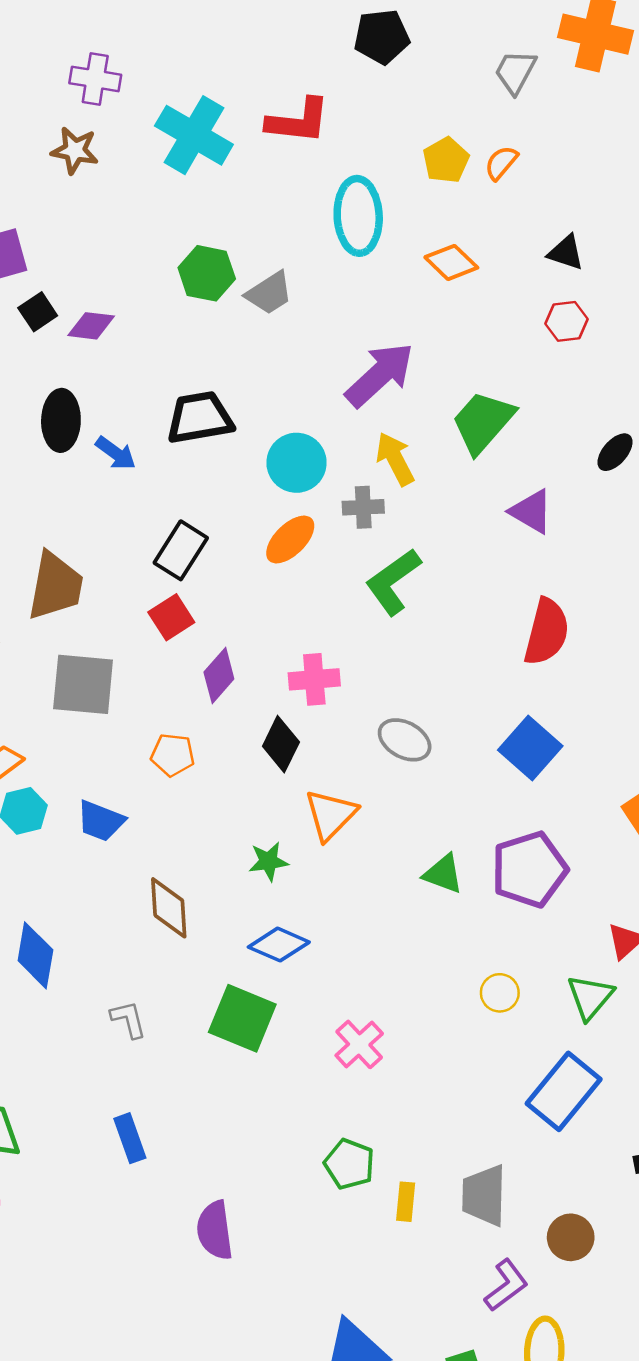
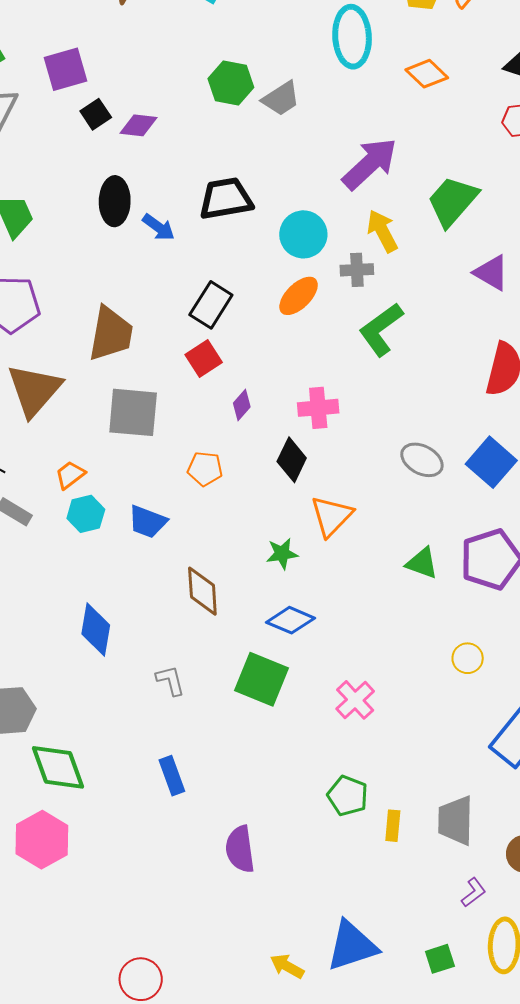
purple diamond: (219, 676) -> (242, 405), size x0.7
gray ellipse: (405, 740) -> (422, 460), moved
purple L-shape: (506, 1285) -> (474, 892), size x0.7

